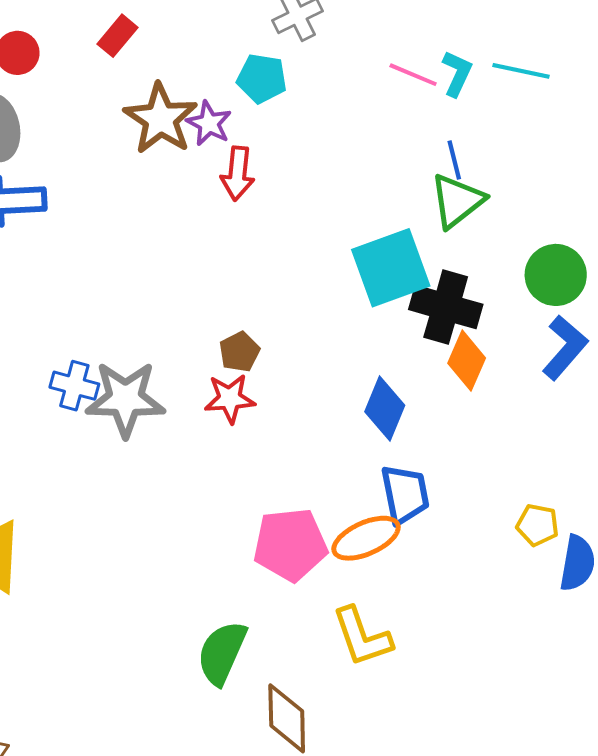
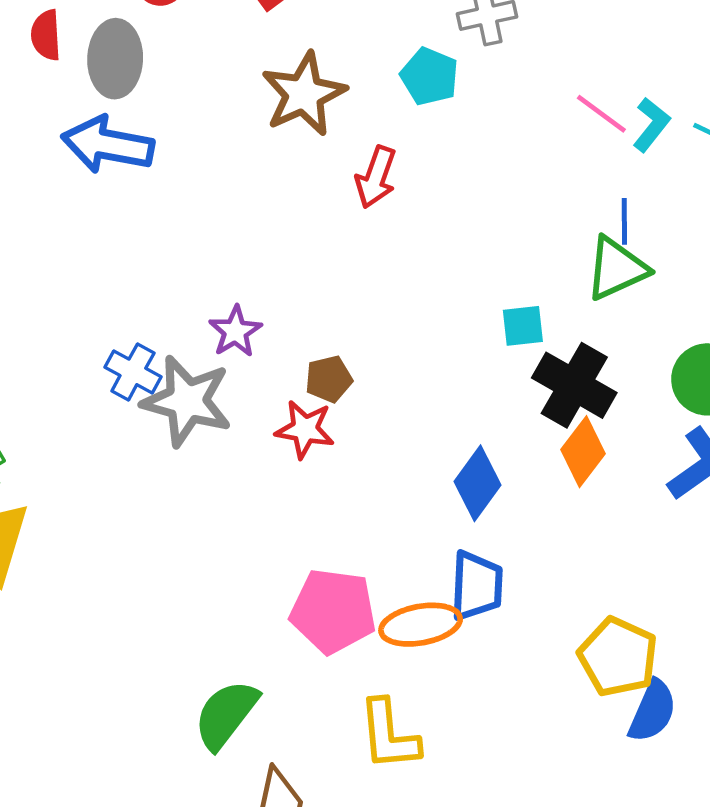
purple star: (209, 123) -> (235, 331), moved
cyan square: (391, 268) -> (523, 326), size x0.5
yellow pentagon: (538, 525) -> (618, 657), size x1.6

